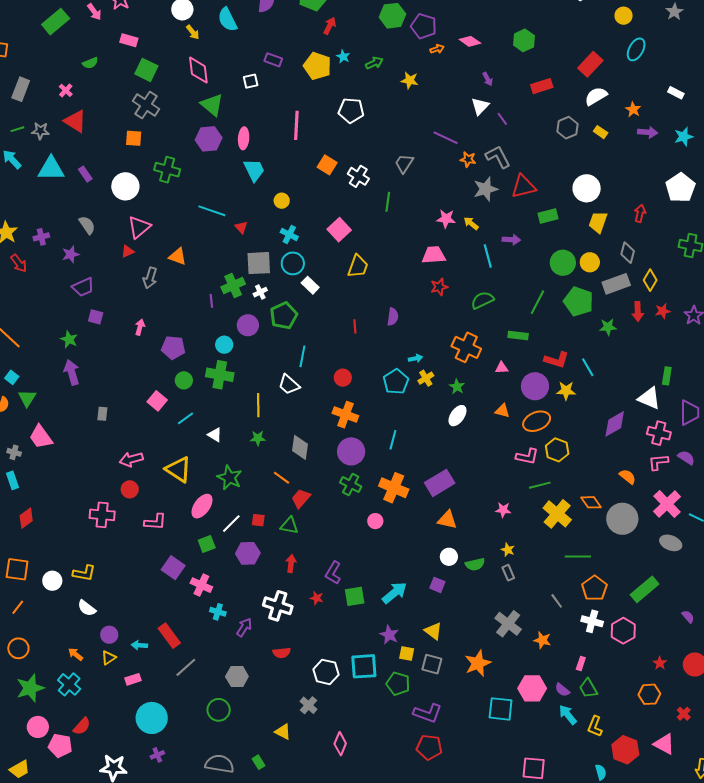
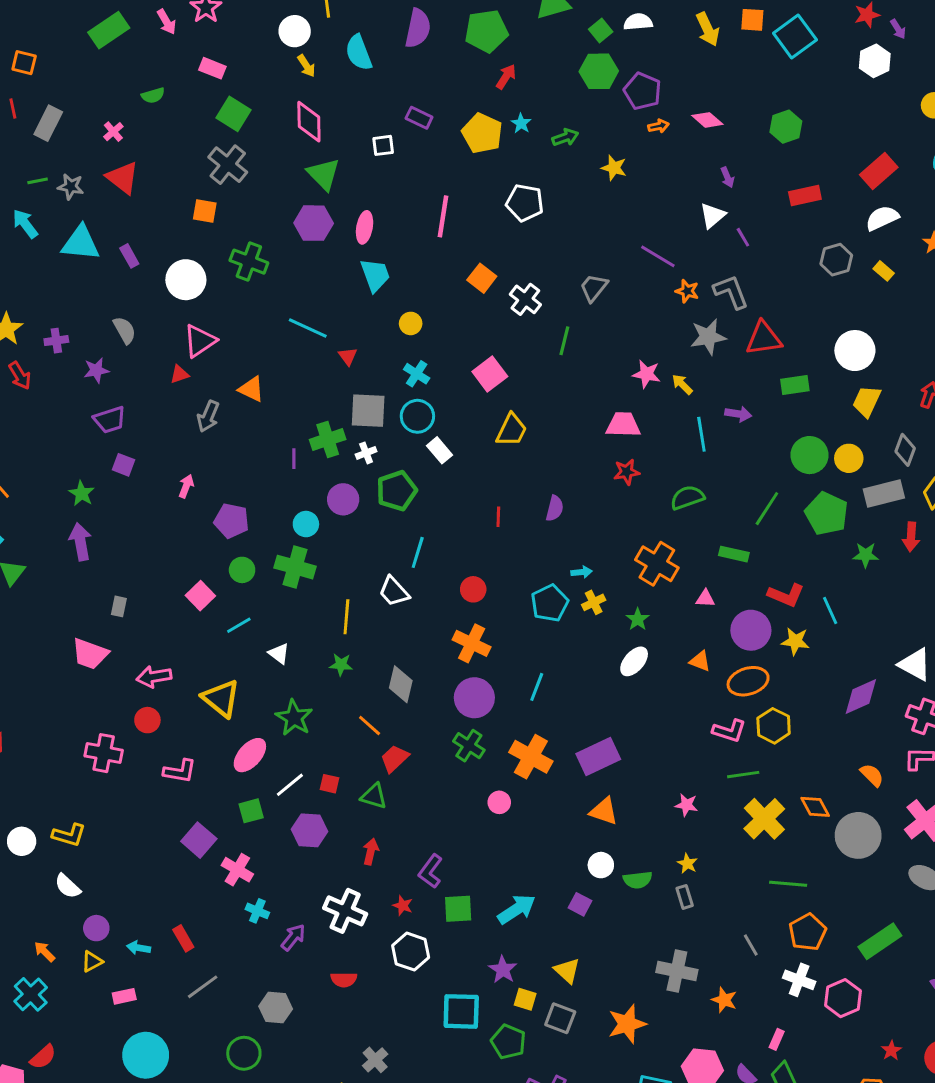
pink trapezoid: (41, 437) -> (90, 654), moved, turned -40
gray cross: (508, 624) -> (677, 971), turned -32
red rectangle: (169, 636) -> (183, 938), size x0.7
white hexagon: (326, 672) -> (411, 952), moved

